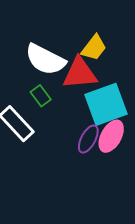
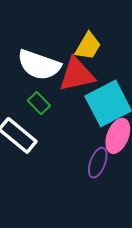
purple ellipse: (88, 139) -> (98, 163), moved

